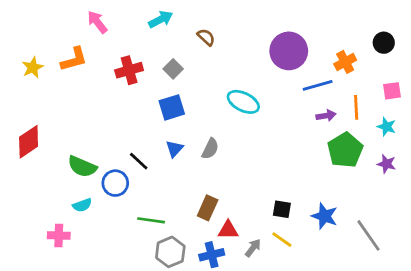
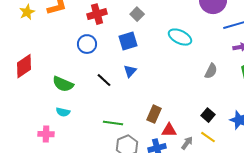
gray square: (173, 69) -> (137, 14), moved
gray semicircle: (210, 149) -> (211, 71), moved
blue circle: (115, 183) -> (87, 44), moved
cyan semicircle: (82, 205) -> (63, 112), turned 32
black square: (282, 209) -> (208, 115), turned 32

